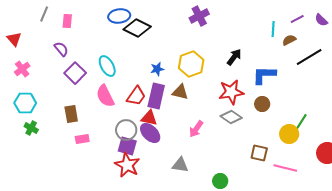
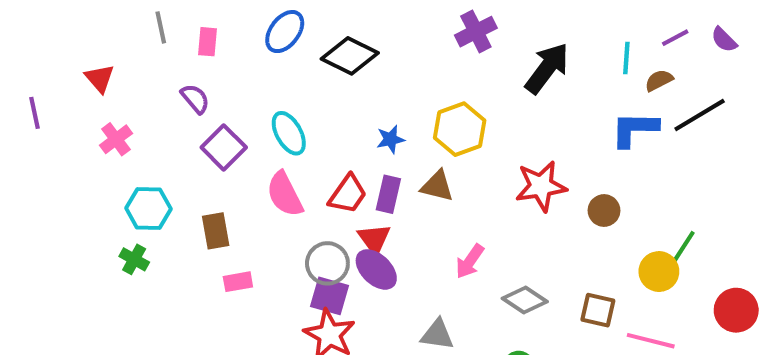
gray line: (44, 14) -> (161, 27), turned -35
blue ellipse: (119, 16) -> (285, 32), moved, turned -45
black arrow: (234, 57) -> (547, 68), moved, size x1.5
blue L-shape: (264, 75) -> (635, 129), moved
purple rectangle: (156, 96) -> (388, 194), size x0.7
cyan hexagon: (25, 103) -> (148, 208), moved
gray diamond: (231, 117) -> (525, 300), moved
red triangle: (149, 118) -> (374, 239), turned 42

